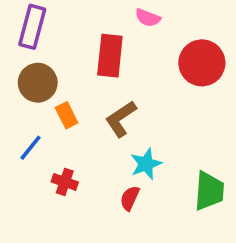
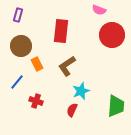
pink semicircle: (148, 18) -> (99, 10), moved
purple rectangle: (32, 27) -> (18, 15), size x0.6

